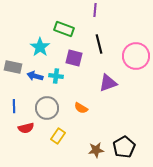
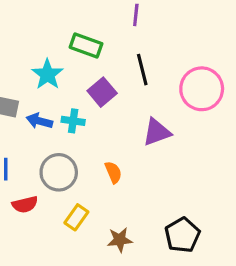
purple square: (74, 58) -> (102, 92), turned 36
orange semicircle: (81, 108) -> (113, 172), turned -144
brown star: (96, 150) -> (120, 240), moved

